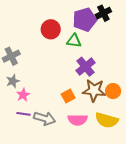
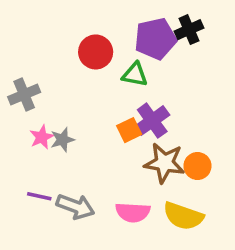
gray star: (13, 81) -> (62, 140), moved
pink star: (23, 95) -> (42, 137), moved
orange square: (68, 96) -> (129, 130), moved

